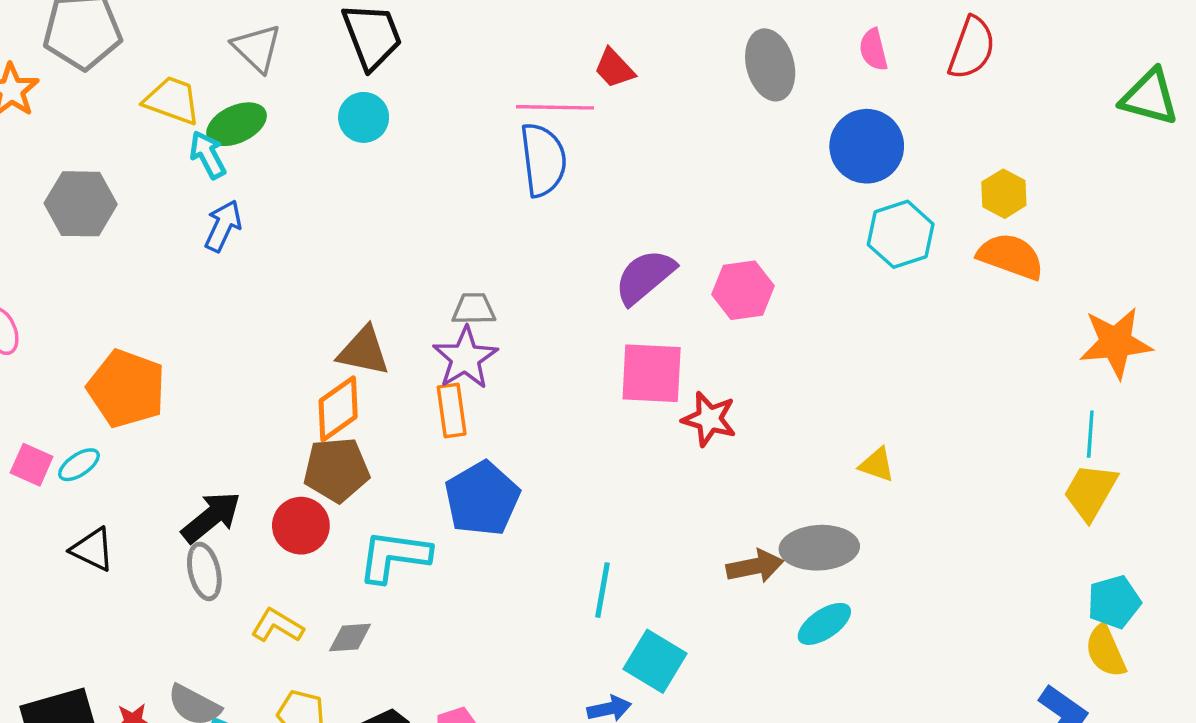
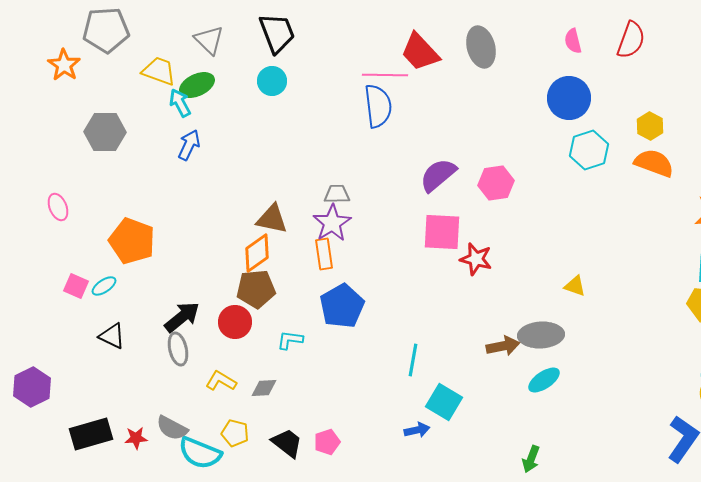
gray ellipse: (770, 65) -> (481, 47), moved
red trapezoid: (614, 68) -> (420, 52), size x1.6
cyan L-shape: (394, 556) -> (290, 340), size x0.6

